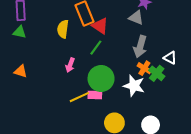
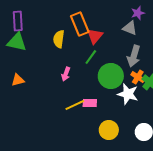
red triangle: (100, 26) -> (95, 36), turned 36
green triangle: (20, 32) -> (17, 42), size x1.5
orange triangle: (21, 71) -> (18, 80), turned -32
green circle: (101, 78) -> (111, 76), moved

